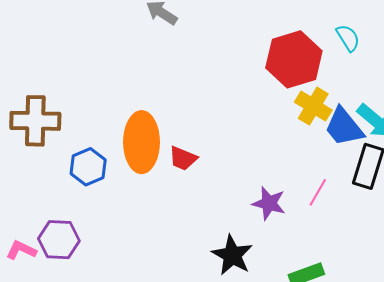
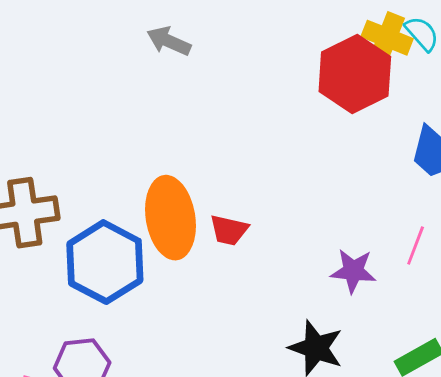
yellow cross: (313, 106) -> (387, 38), moved
blue hexagon: (88, 167) -> (105, 262), size x1.6

